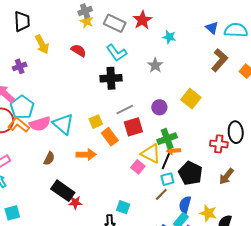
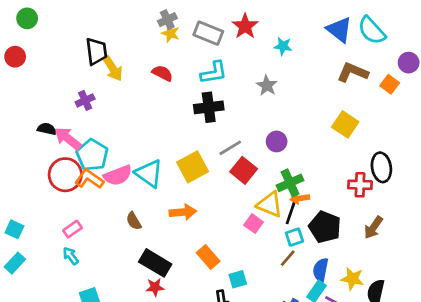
black trapezoid: (22, 21) -> (96, 51), moved
blue triangle: (212, 28) -> (339, 30), size x1.5
cyan semicircle: (236, 30) -> (372, 30), turned -130
cyan L-shape: (117, 53) -> (214, 73), turned -60
brown L-shape: (220, 60) -> (353, 72), turned -105
yellow square: (191, 99) -> (345, 124), moved
yellow square: (96, 122) -> (193, 167), size x1.6
red square: (133, 127) -> (244, 170), turned -30
orange rectangle: (110, 137) -> (208, 257), moved
brown semicircle: (49, 158) -> (134, 221), turned 128
red star: (75, 203) -> (155, 287), moved
cyan square: (123, 207) -> (238, 279), turned -32

